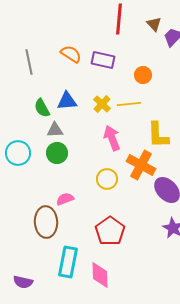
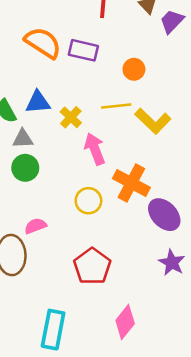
orange semicircle: (71, 54) -> (43, 43), size x1.4
yellow cross: (102, 104) -> (71, 117), moved
yellow L-shape: (158, 135) -> (153, 121), moved, turned -44
cyan rectangle: (68, 262) -> (53, 330), moved
pink diamond: (100, 275) -> (125, 322), moved, turned 40

